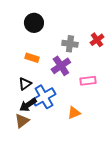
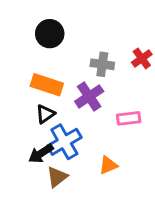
orange rectangle: (32, 58) -> (47, 85), size x1.5
black triangle: (25, 84) -> (45, 114), moved
brown triangle: (22, 121) -> (57, 177), moved

